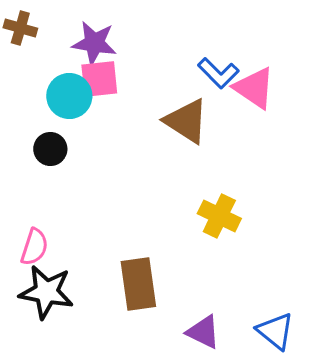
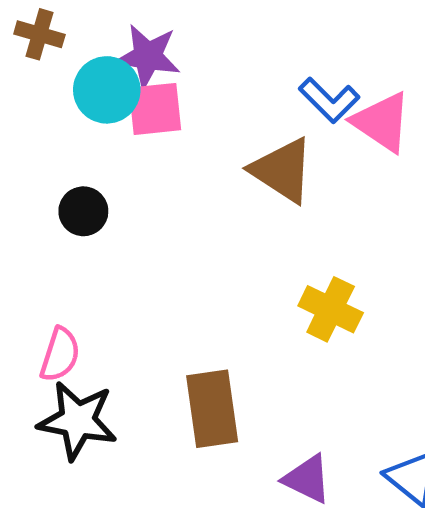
cyan circle: (69, 96) -> (107, 90), moved

